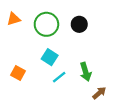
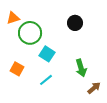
green circle: (46, 24) -> (30, 33), moved
cyan line: (59, 77) -> (46, 80), moved

